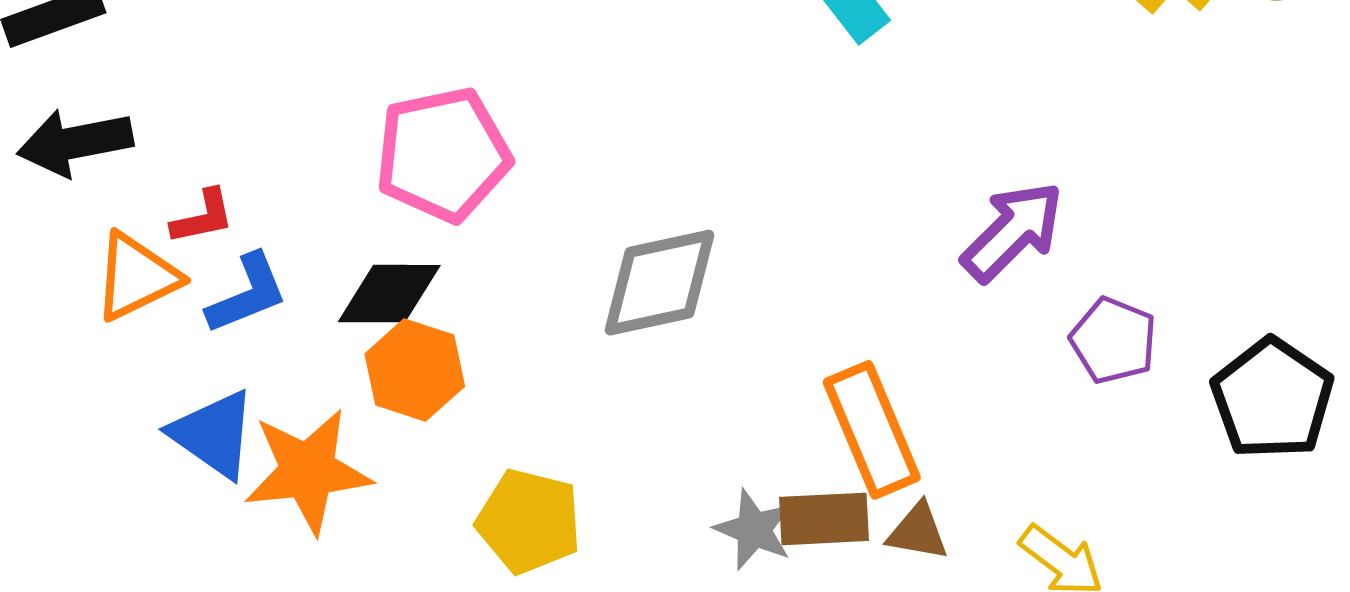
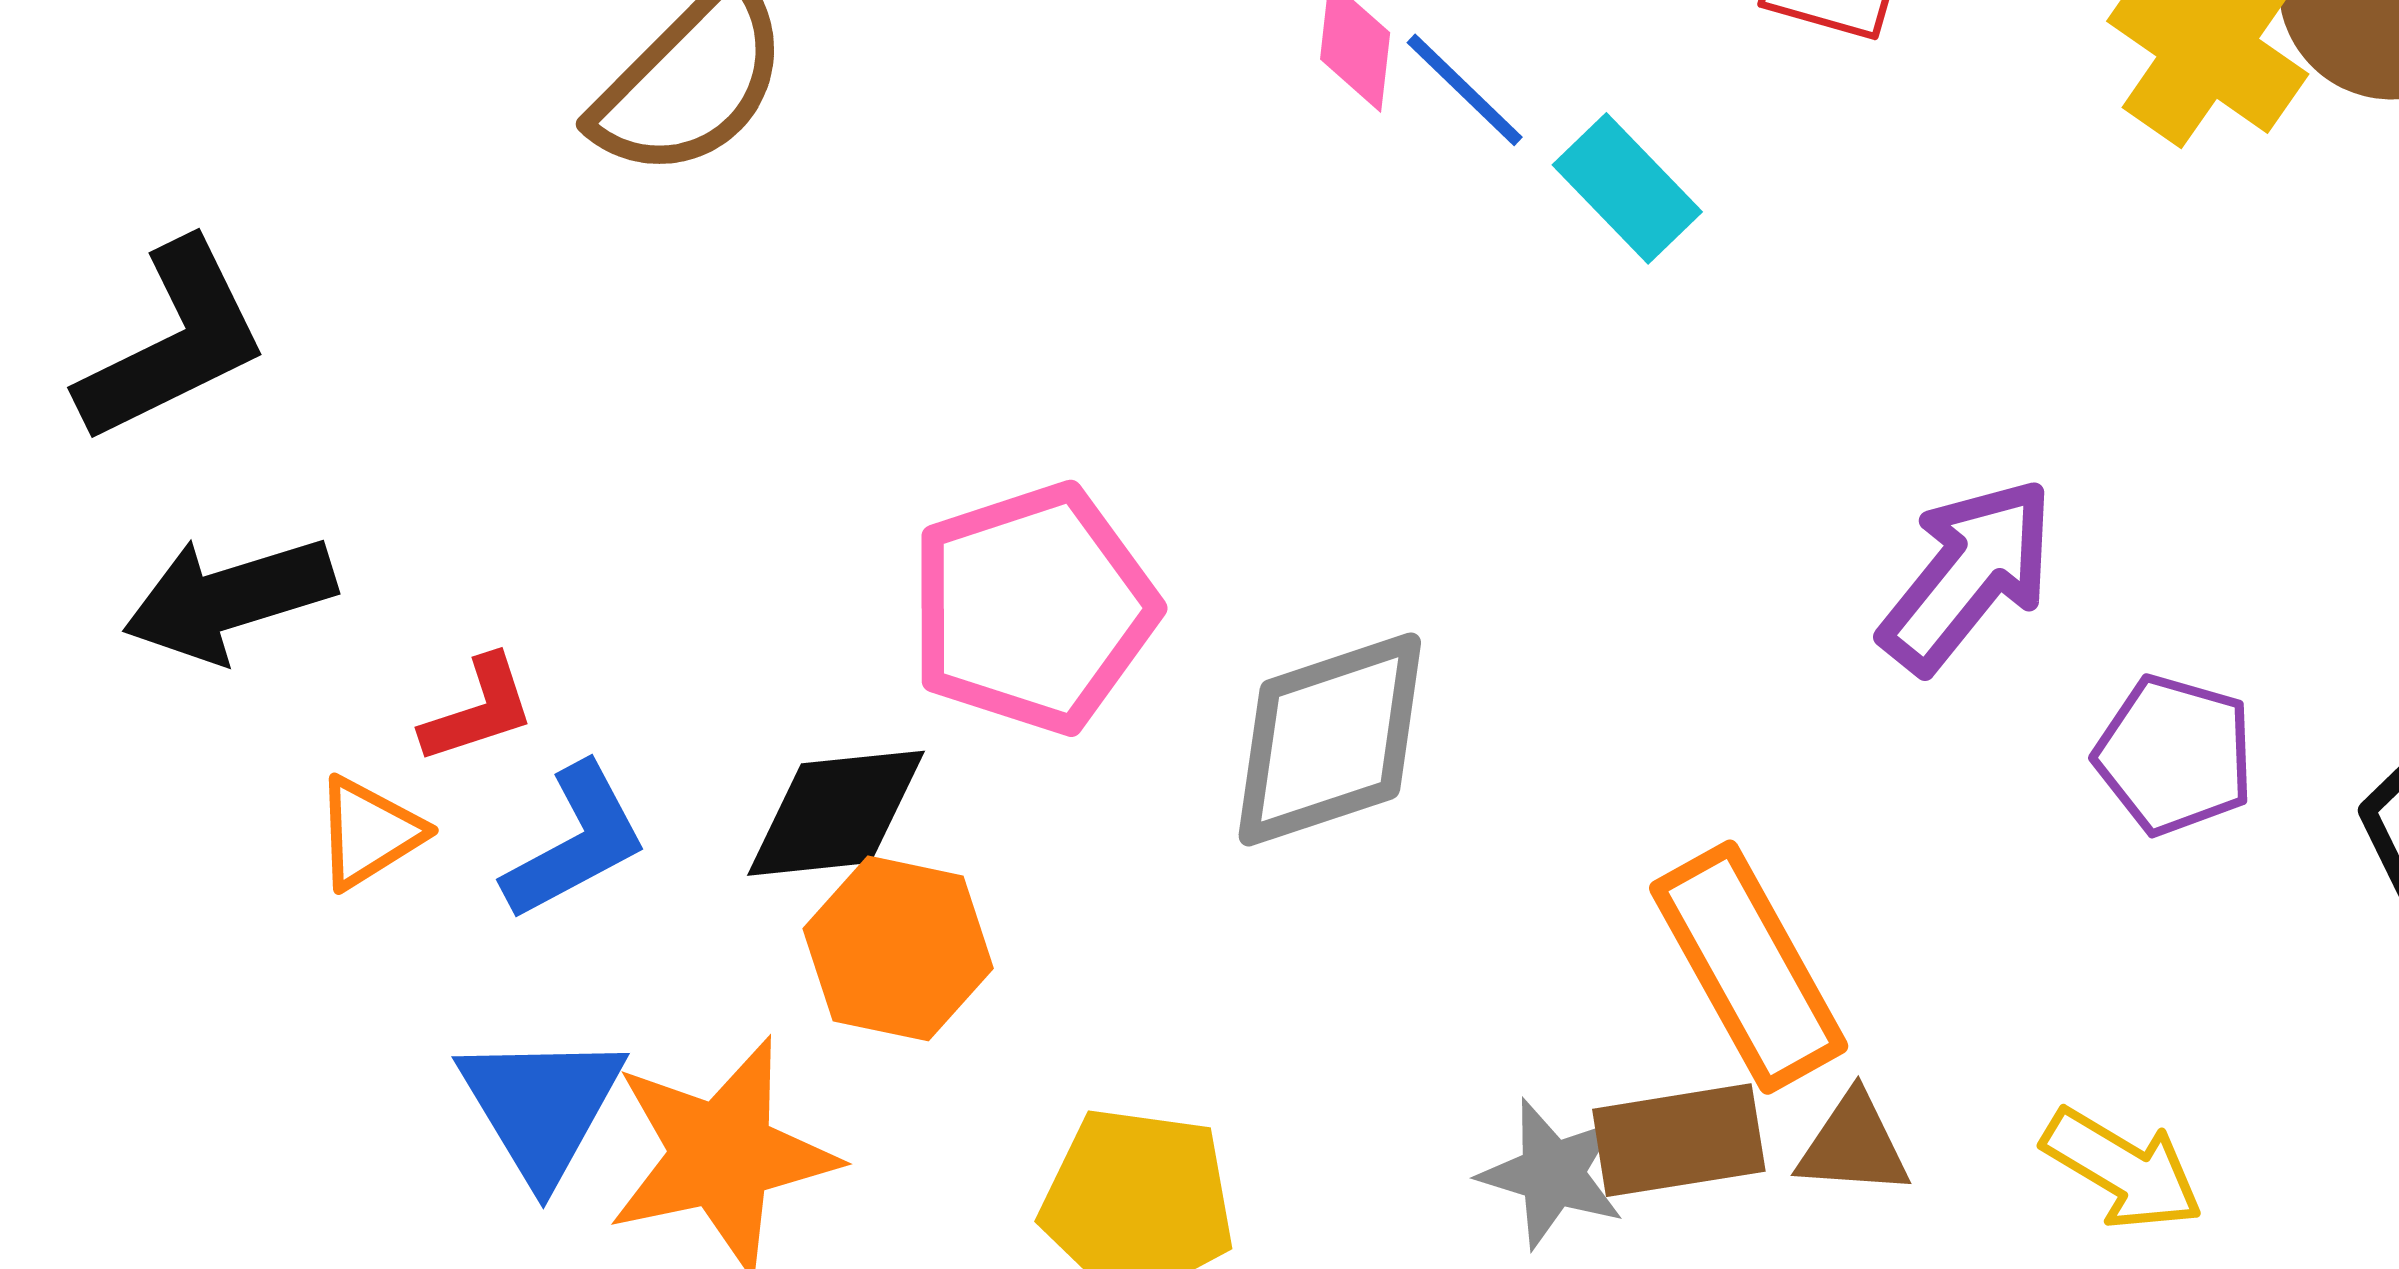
pink pentagon: (443, 155) -> (1033, 608), moved
orange triangle: (137, 277) -> (369, 833), size x0.7
blue triangle: (213, 434) -> (542, 1106), turned 30

